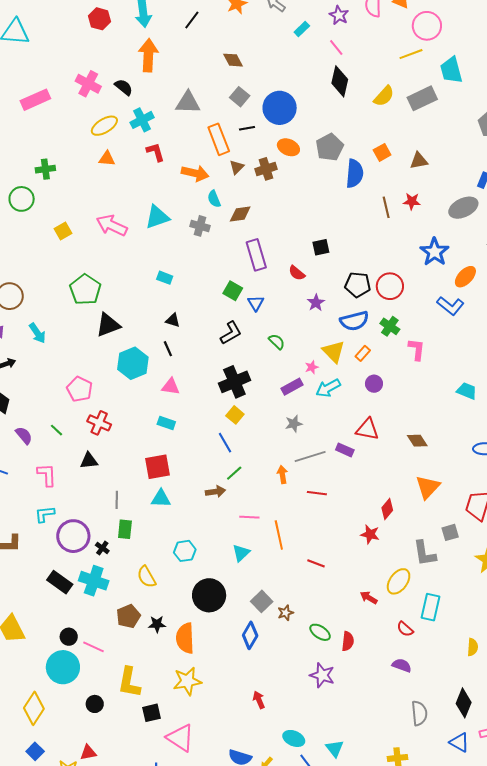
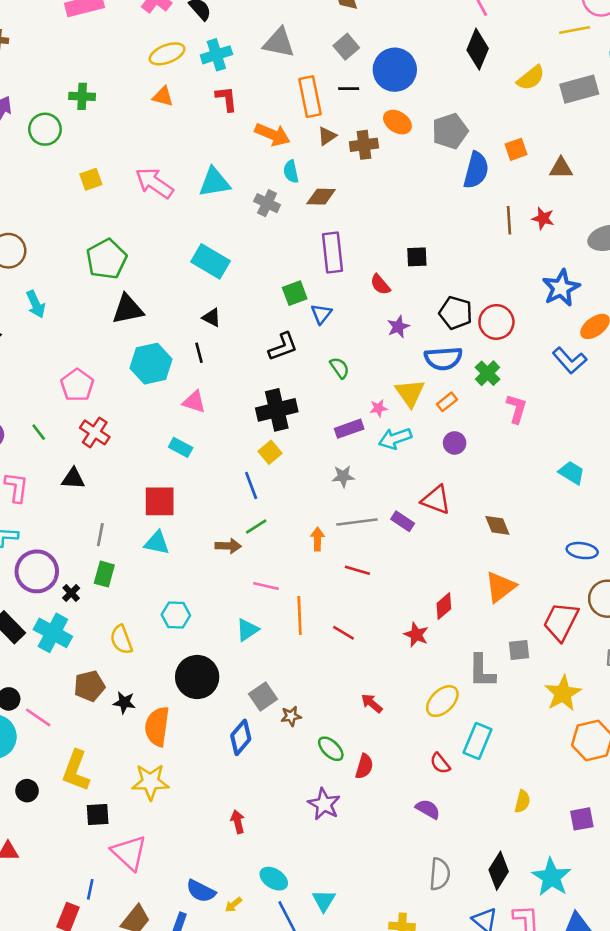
cyan rectangle: (165, 278) -> (211, 261), size x1.8
green square: (233, 291) -> (295, 293), turned 30
red line: (316, 563) -> (343, 633), moved
red arrow: (369, 598) -> (372, 703), moved

